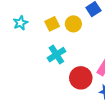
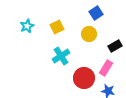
yellow circle: (73, 24) -> (89, 34), moved

